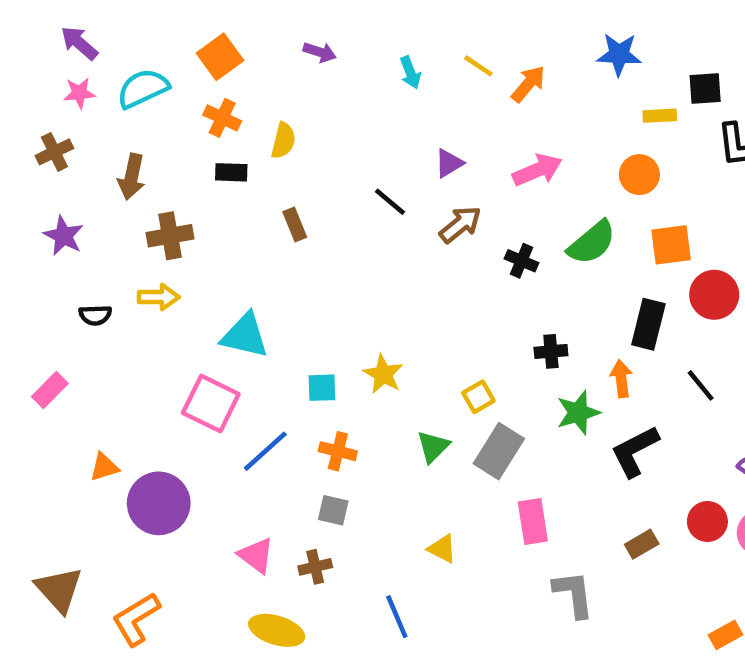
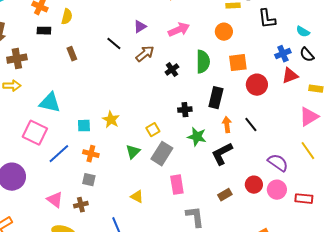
green semicircle: (592, 243) -> (203, 62), turned -50
black cross: (521, 261) -> (172, 70), turned 32
black rectangle: (648, 324) -> (216, 98), moved
orange arrow: (621, 379) -> (227, 125), moved
green star: (578, 413) -> (197, 137), turned 30

